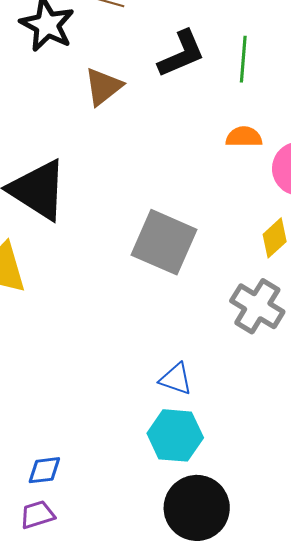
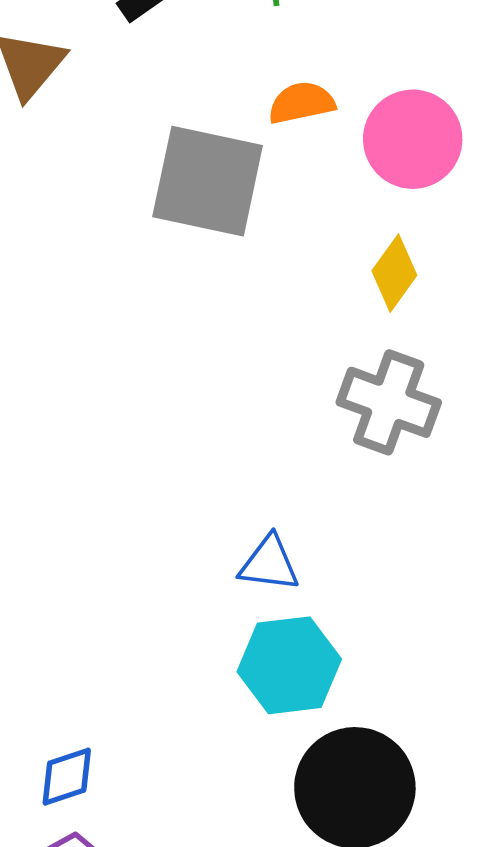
gray square: (164, 242) -> (208, 181), moved

